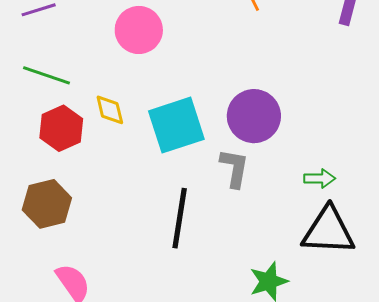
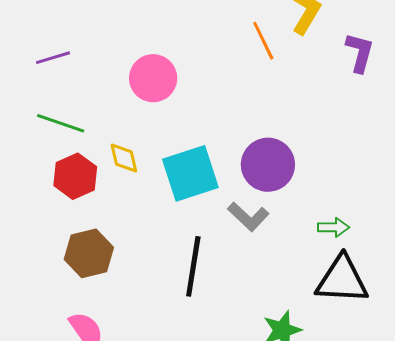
gray L-shape: (234, 168) -> (248, 217), turned 123
brown hexagon: (47, 204) -> (89, 253), moved

